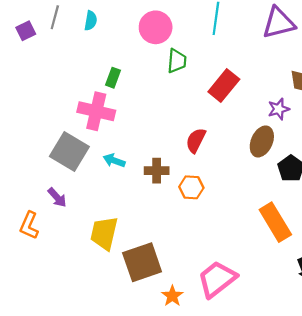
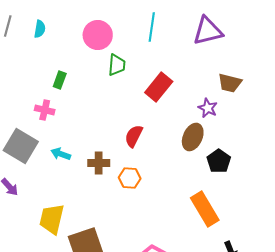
purple star: (279, 109) -> (208, 108), turned -30
pink cross: (96, 111) -> (45, 110), size x0.6

